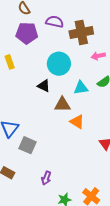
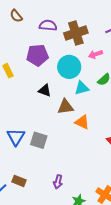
purple pentagon: (27, 33) -> (37, 55), moved
cyan circle: (59, 64) -> (69, 67), moved
gray square: (28, 145) -> (39, 140), moved

